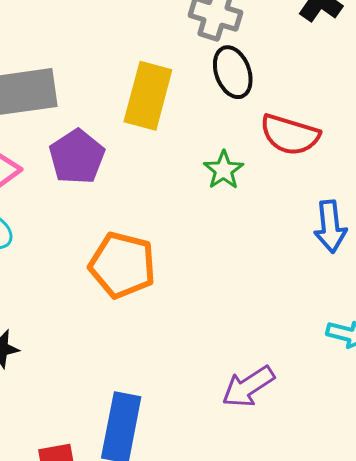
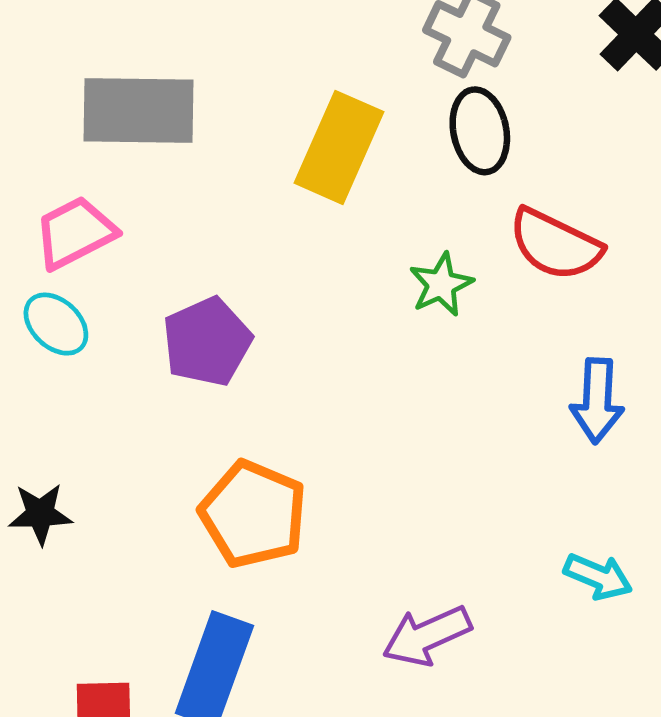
purple pentagon: (77, 157) -> (207, 342), moved
orange pentagon: (122, 265) -> (253, 514), moved

